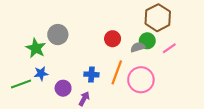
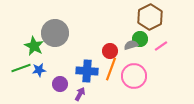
gray circle: (58, 35) -> (55, 33), size x1.4
red circle: (113, 39) -> (110, 51), moved
blue cross: (91, 74) -> (87, 71), size x1.5
green line: (21, 84) -> (21, 68), moved

